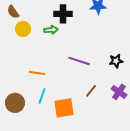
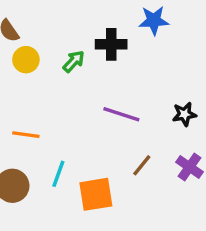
black cross: (63, 14) -> (111, 44), moved
green arrow: (51, 30) -> (74, 61), turned -40
orange line: (37, 73) -> (26, 135), moved

